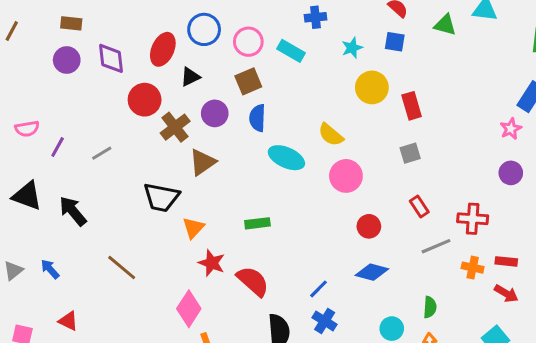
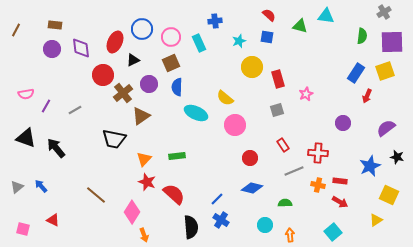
cyan rectangle: (291, 51) -> (199, 43), turned 36
pink star: (511, 129) -> (306, 94), moved
orange triangle: (193, 228) -> (144, 159), moved
brown line: (122, 268) -> (96, 195), moved
green semicircle: (430, 307) -> (285, 203), moved, turned -96

